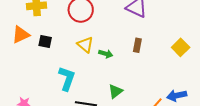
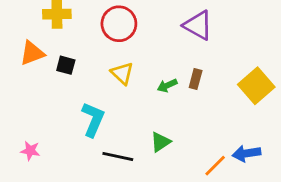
yellow square: (181, 47) -> (256, 86), size x1.4
green arrow: (106, 54) -> (167, 85), moved, turned 136

